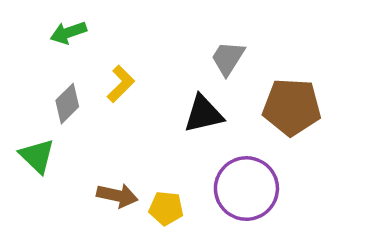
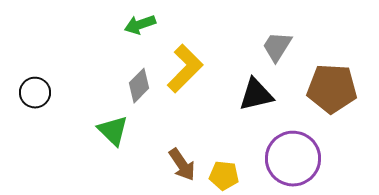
yellow L-shape: (121, 84) -> (185, 69), size x1.5
brown arrow: (117, 196) -> (182, 165), turned 44

